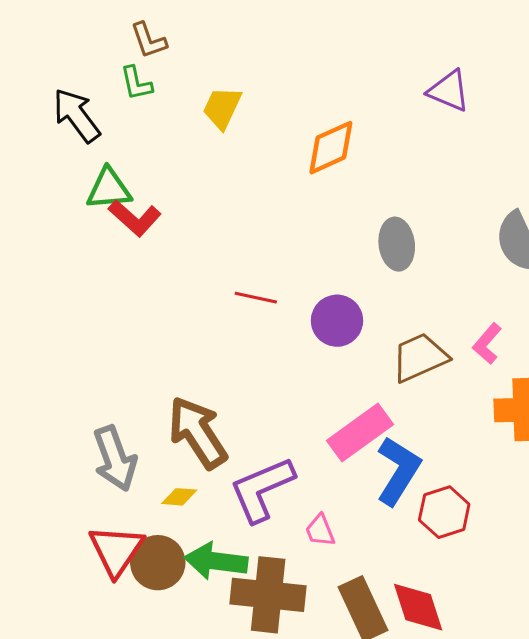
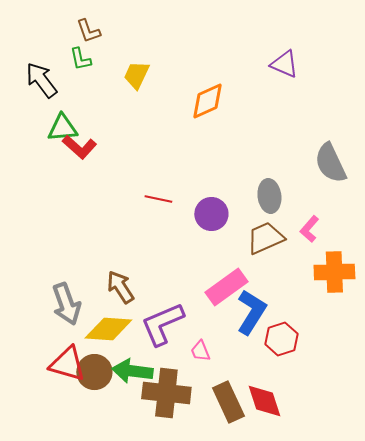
gray ellipse: (397, 244) -> (269, 196), moved
brown arrow: (198, 432) -> (120, 287), size x0.7
yellow diamond: (179, 497) -> (108, 329), size x2.0
red triangle: (116, 550) -> (67, 364), turned -48

